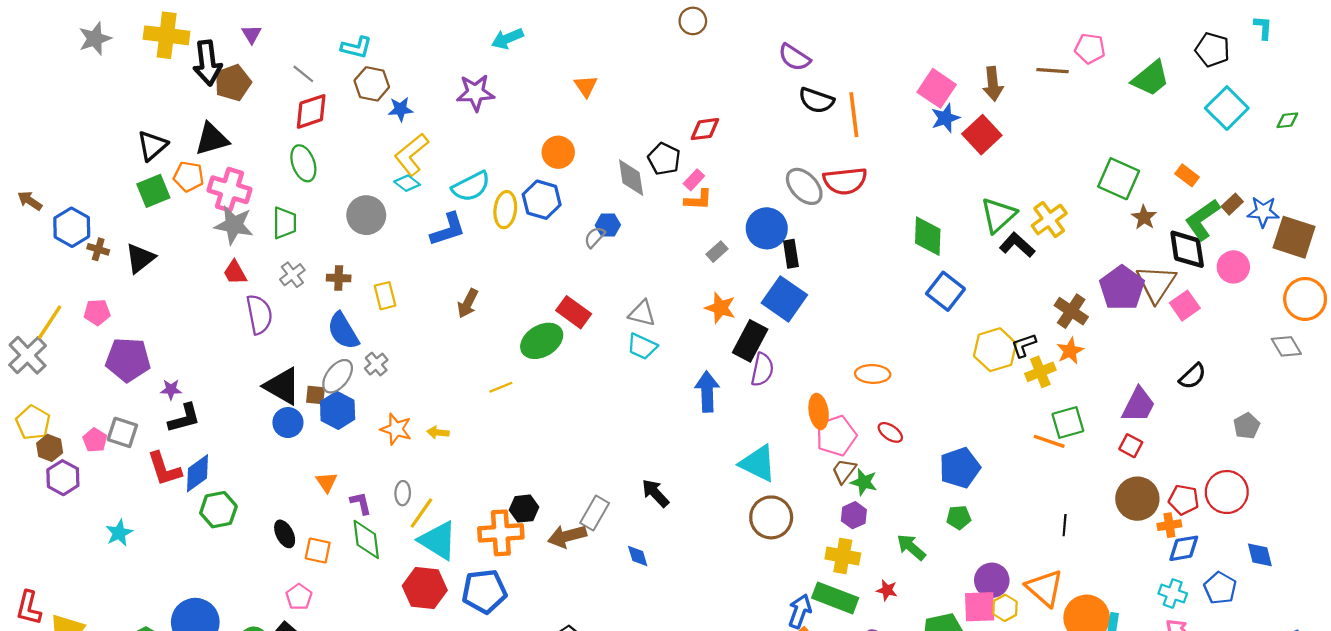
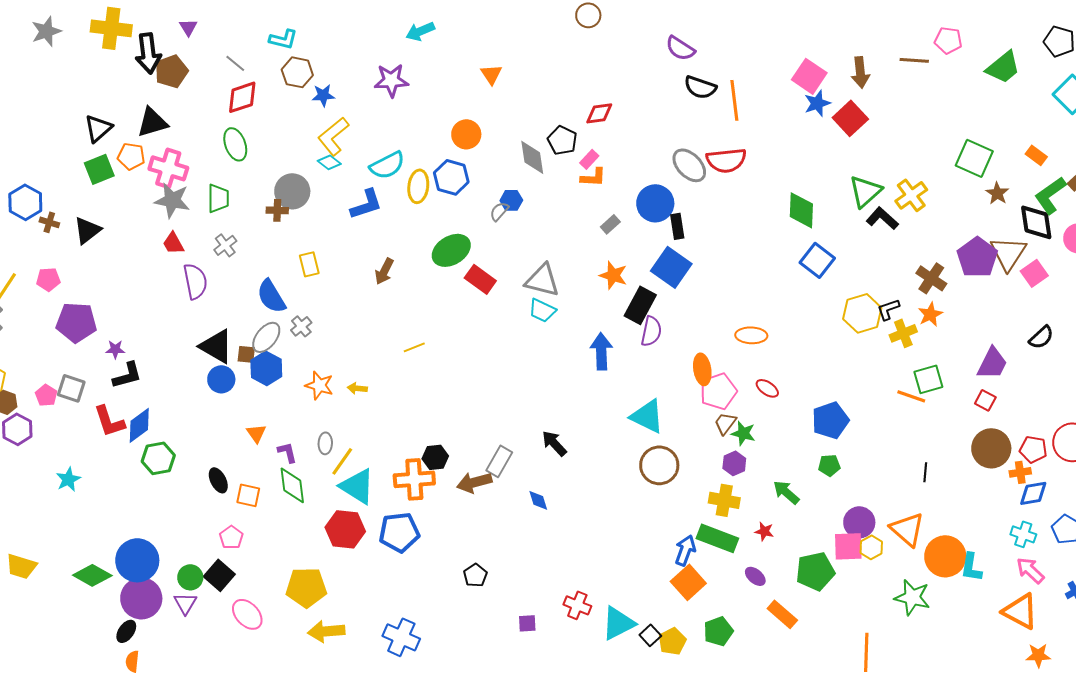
brown cross: (339, 278) -> (277, 210), moved
gray triangle: (642, 313) -> (542, 280), size x1.4
green ellipse: (542, 341) -> (451, 250), moved

